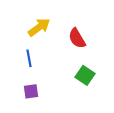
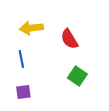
yellow arrow: (39, 27) -> (31, 28), turned -150

